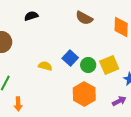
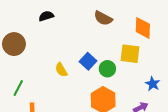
yellow square: (109, 65) -> (130, 54), moved, turned 30
yellow semicircle: (45, 66) -> (61, 70), turned -136

